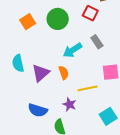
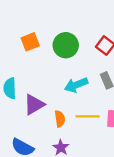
orange semicircle: (64, 73) -> (60, 119), moved
yellow line: (88, 88) -> (88, 116), moved

